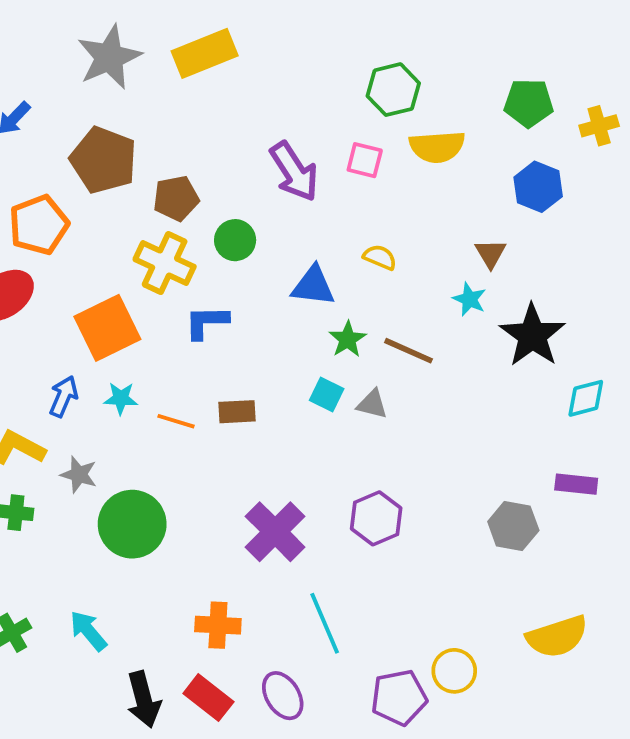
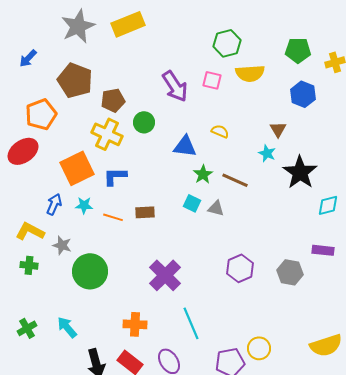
blue L-shape: (206, 322) -> (115, 176), moved
purple hexagon: (376, 518) -> (240, 268), moved
yellow semicircle: (557, 637) -> (326, 345), moved

